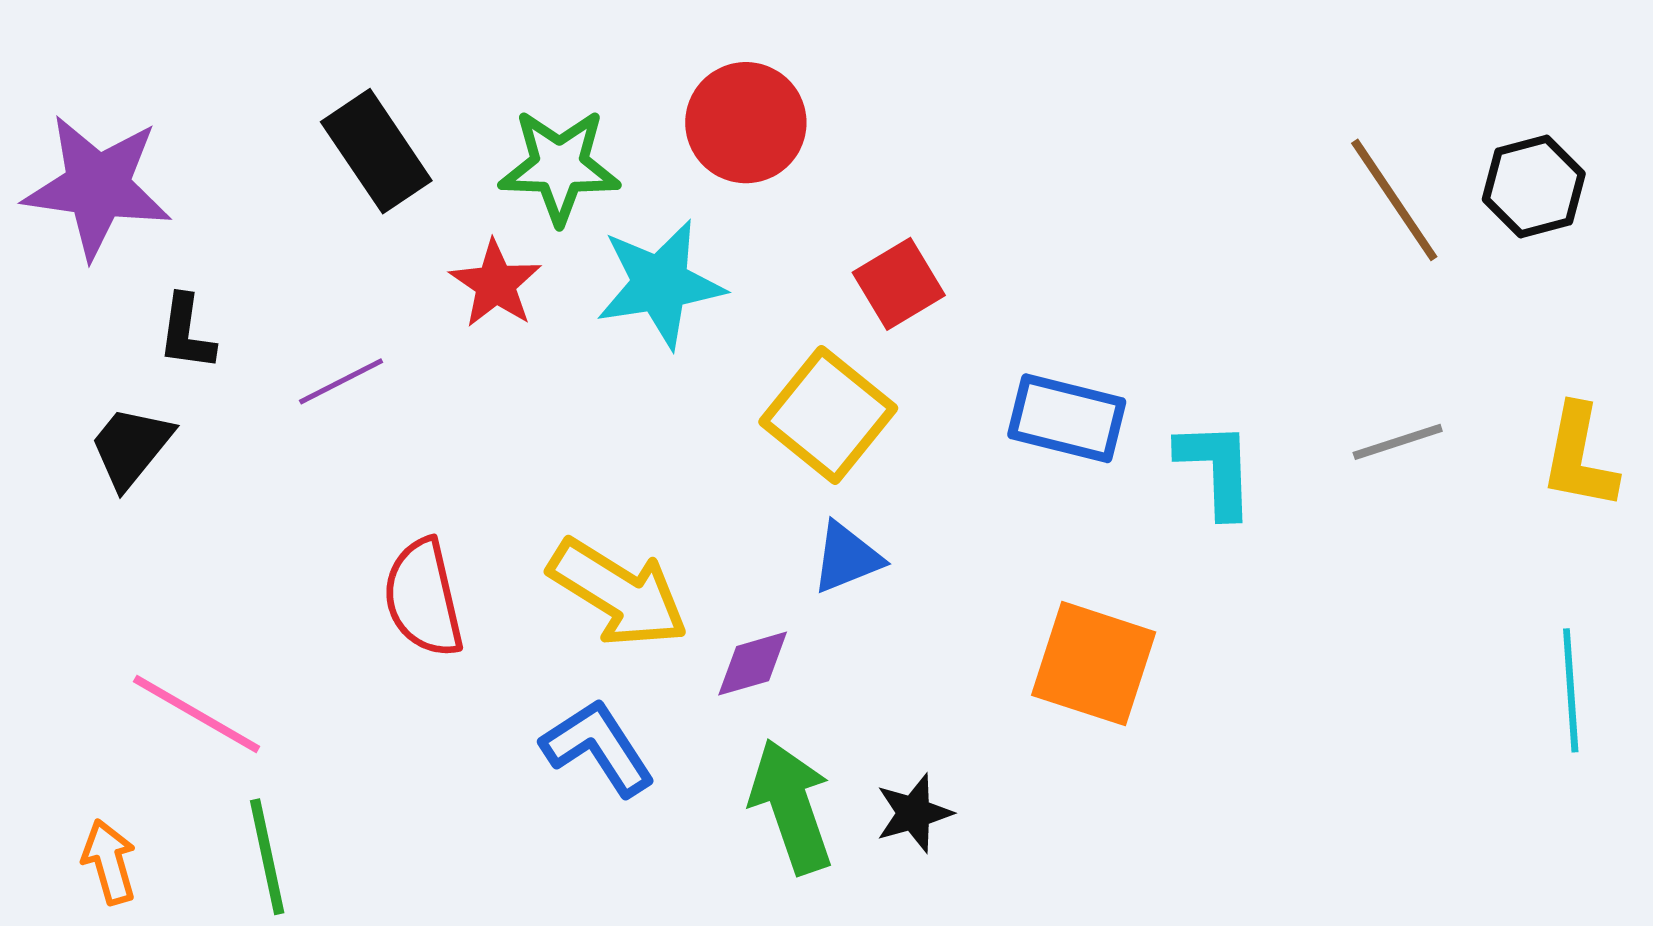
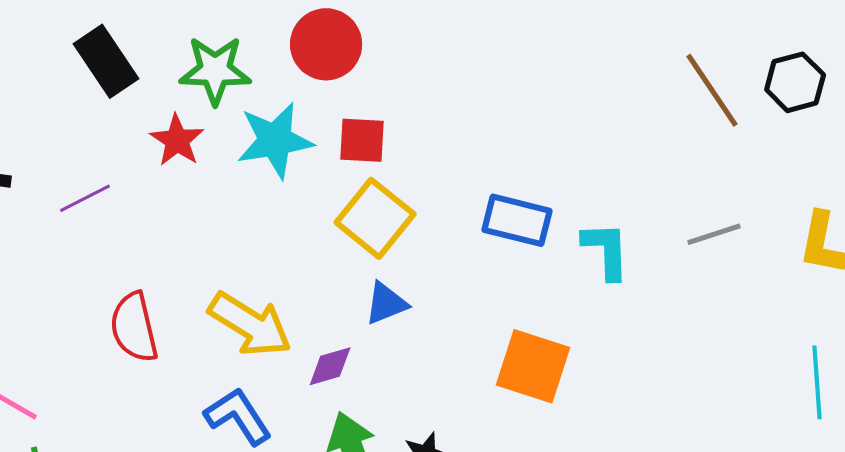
red square: (899, 284) -> (362, 140), moved, turned 34

